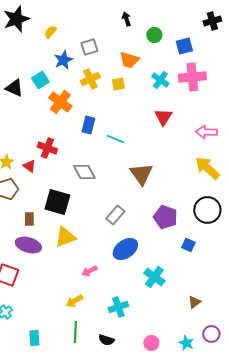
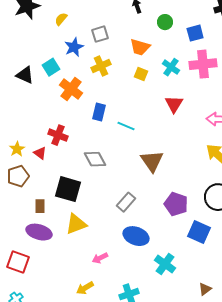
yellow square: (118, 84) -> (141, 74), moved, turned 32
blue square: (188, 245) -> (199, 232), size x1.6
blue ellipse: (125, 249) -> (136, 236), turned 55

